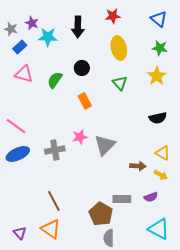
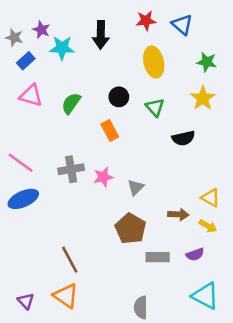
blue triangle: (159, 19) -> (182, 25), moved
black circle: (82, 68) -> (119, 97), moved
black semicircle: (158, 118) -> (183, 138), moved
gray triangle: (105, 145) -> (136, 187), size x0.6
gray cross: (55, 150) -> (71, 169), moved
brown pentagon: (101, 214) -> (130, 229), moved

